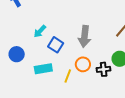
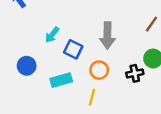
orange circle: (83, 64) -> (99, 70), moved
yellow line: (68, 76) -> (92, 97), moved

